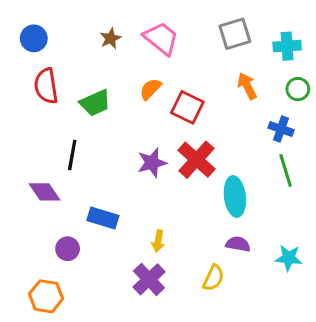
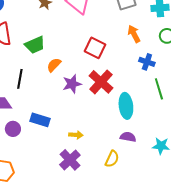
orange semicircle: (150, 89) -> (54, 65), moved
blue cross: (281, 129) -> (147, 62), moved
yellow arrow: (158, 241) -> (76, 135), turned -96
purple circle: (68, 249) -> (13, 129), moved

